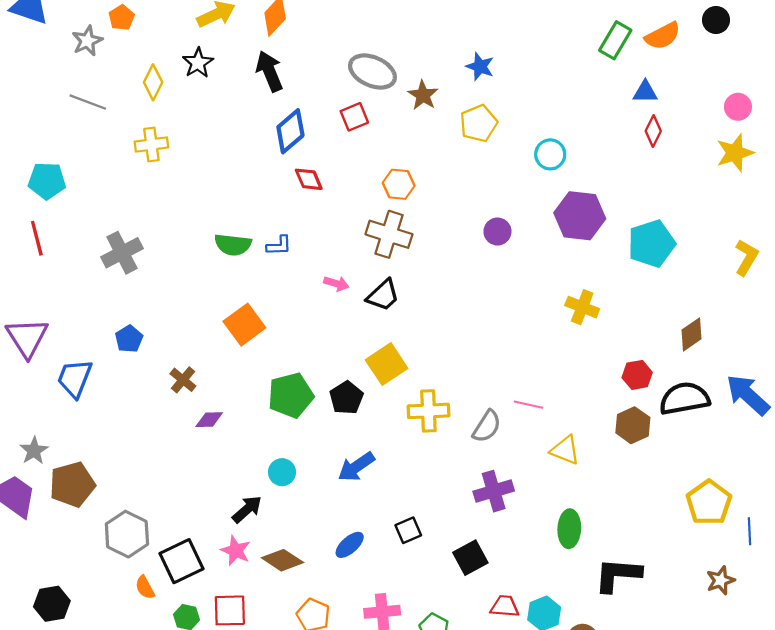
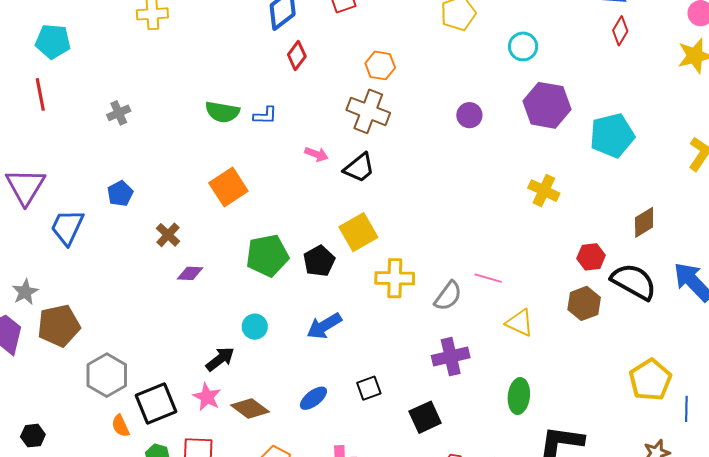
red diamond: (309, 179) -> (297, 55), turned 56
gray cross: (122, 253) -> (119, 113), size x0.6
black semicircle: (684, 399) -> (634, 282), turned 36
black hexagon: (52, 604) -> (33, 436), size x0.7

